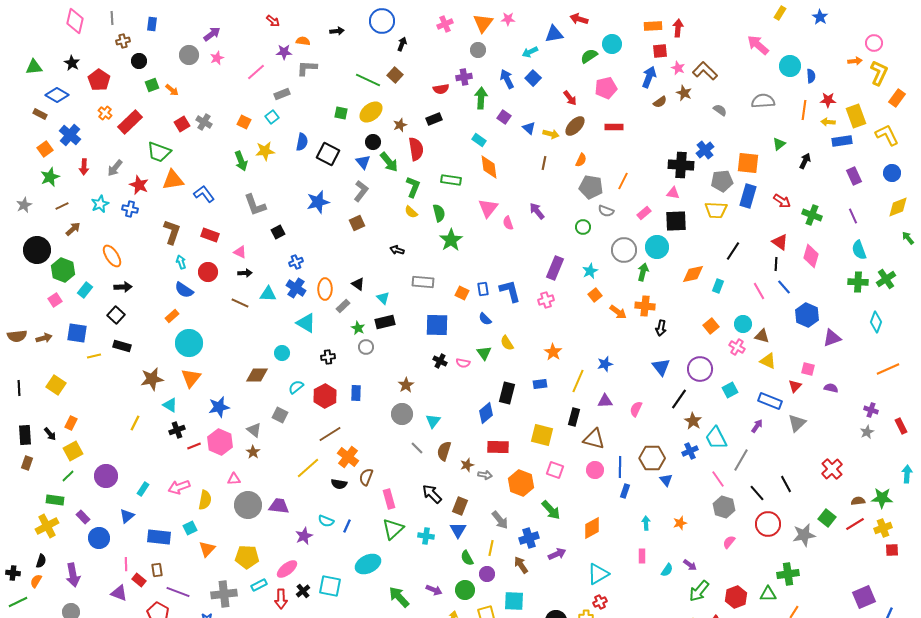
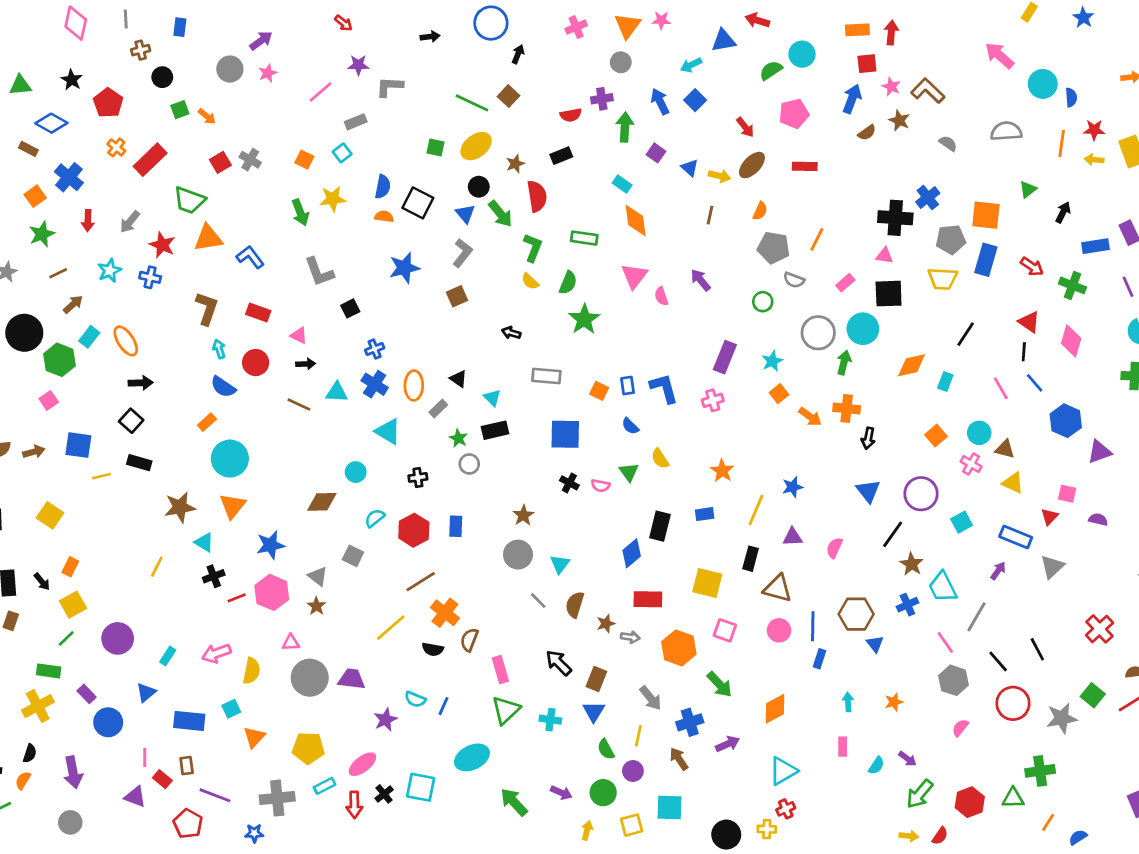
orange semicircle: (303, 41) -> (384, 216), moved
blue rectangle: (842, 141) -> (1095, 246), moved
green semicircle: (439, 213) -> (568, 283), turned 36
cyan rectangle: (85, 290) -> (89, 337), moved

